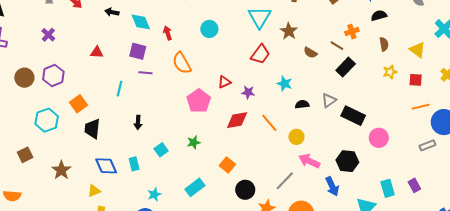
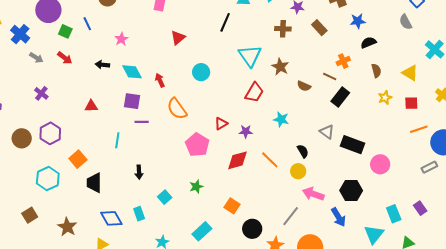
gray triangle: (329, 100) -> (327, 132), turned -42
black semicircle: (302, 104) -> (303, 151), moved, turned 72

